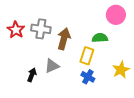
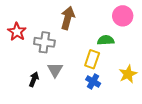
gray cross: (41, 29) -> (44, 42), moved
brown arrow: (64, 39) -> (68, 18), moved
gray triangle: (52, 66) -> (55, 70), turned -35

